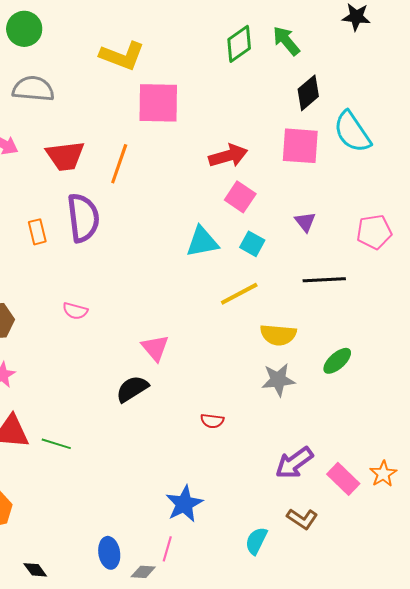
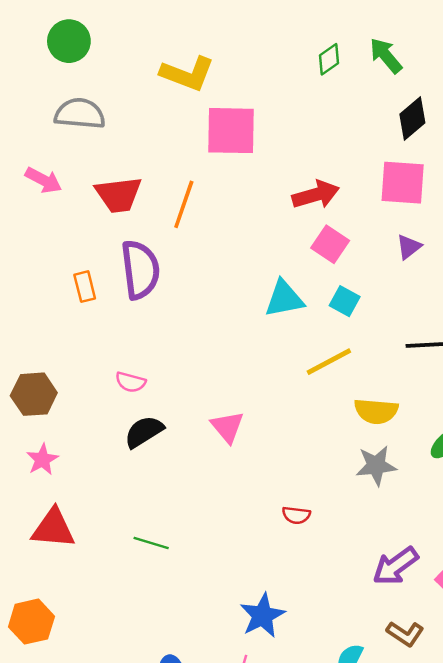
green diamond: (239, 44) -> (329, 59), size x0.7
purple triangle: (305, 222) -> (409, 247), moved, turned 30
black semicircle: (132, 389) -> (144, 432), moved
green line: (56, 444) -> (151, 543), moved

